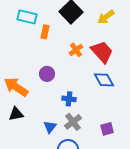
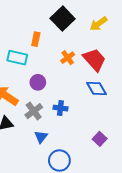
cyan rectangle: (27, 17) -> (17, 58), moved
gray cross: (73, 122) -> (34, 111), moved
purple square: (107, 129) -> (100, 139), turned -32

